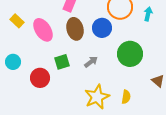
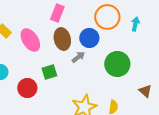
gray arrow: (91, 62) -> (78, 57), moved

